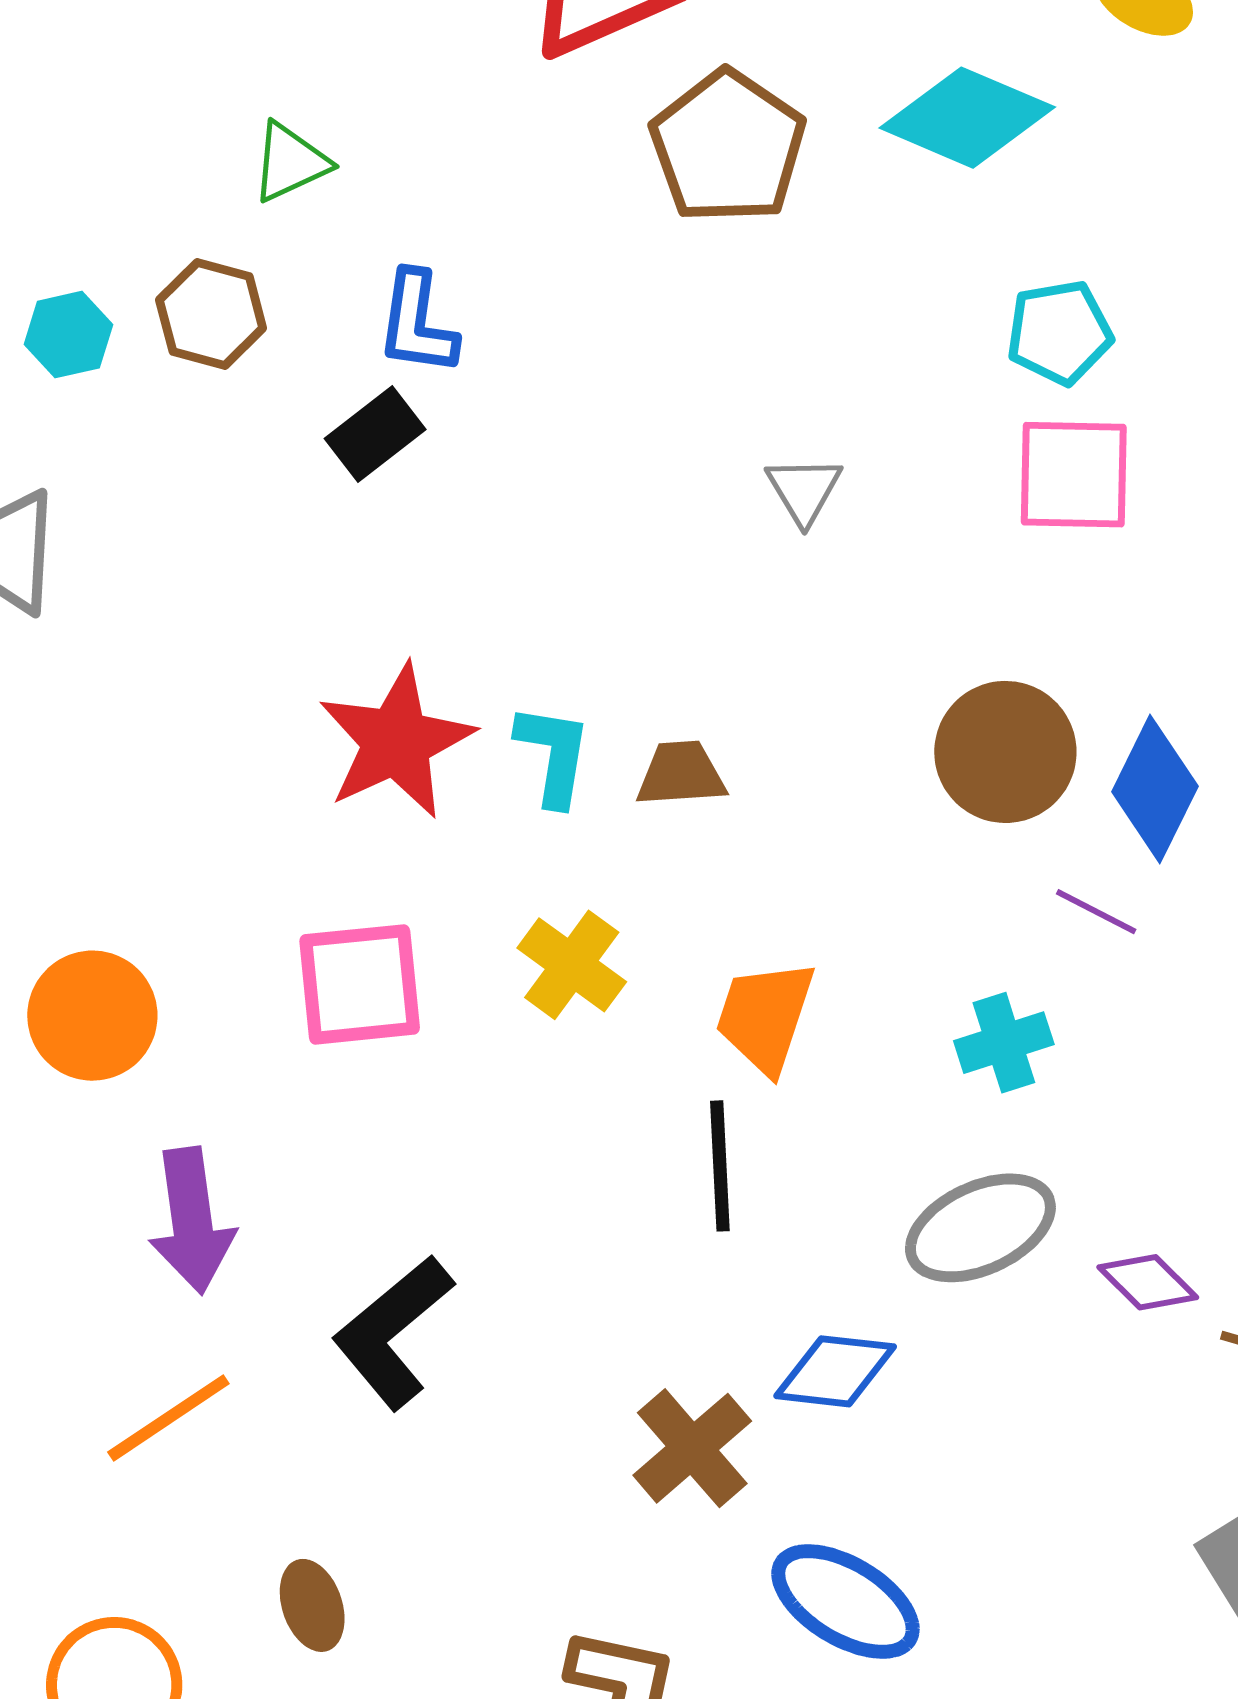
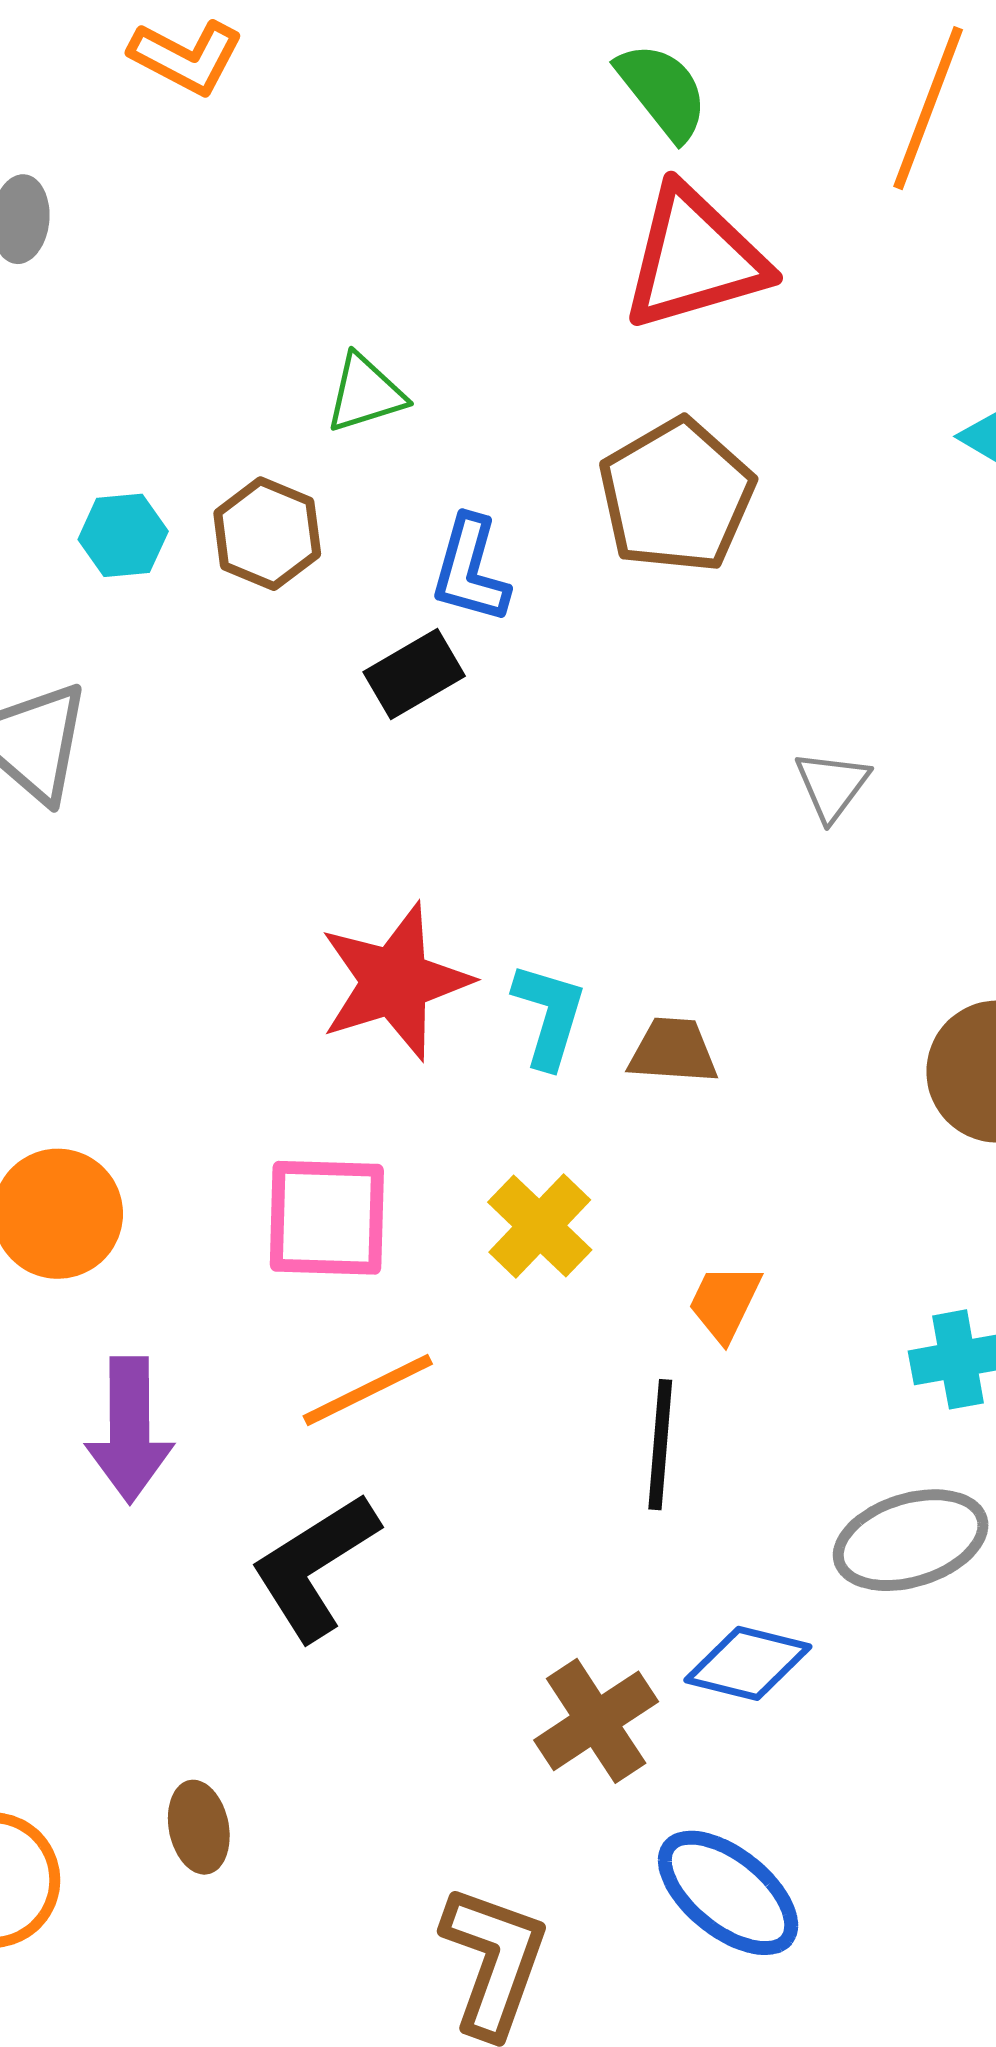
brown pentagon: (728, 147) -> (676, 496), moved
orange trapezoid: (765, 1017) -> (725, 1303), size x0.7
orange line: (168, 1418) -> (368, 1390), moved

